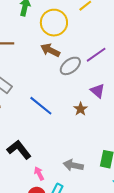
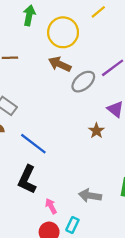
blue line: (41, 106) -> (33, 144), moved
black L-shape: (19, 150) -> (27, 180), turned -115

